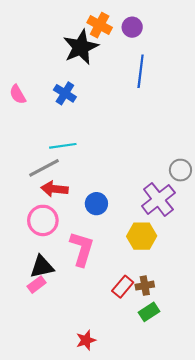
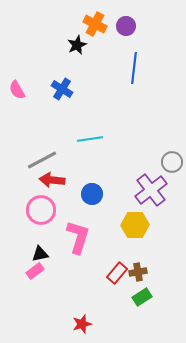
black star: (81, 47) -> (77, 45), size x0.6
cyan line: (63, 146) -> (90, 139), moved
black triangle: (42, 267) -> (40, 254), size x0.7

